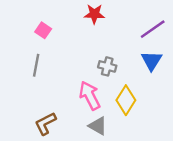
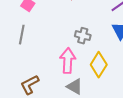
pink arrow: (90, 96) -> (68, 61), turned 30

